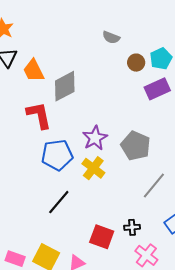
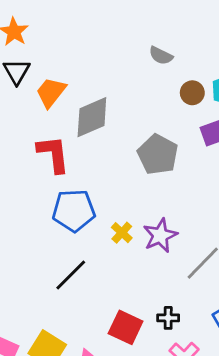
orange trapezoid: (33, 71) -> (51, 92), turned 60
purple star: (95, 138) -> (160, 235), moved
gray pentagon: (136, 146) -> (158, 154), moved
yellow cross: (93, 168) -> (122, 233), size x0.7

